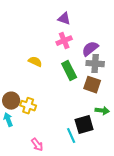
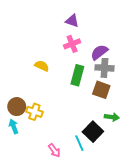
green rectangle: (69, 71) -> (77, 75), turned 42
black square: (84, 125) -> (93, 132), turned -30
pink arrow: (37, 145) -> (54, 150), moved

